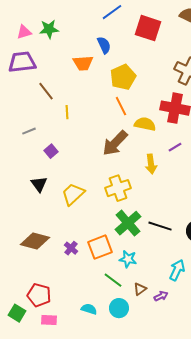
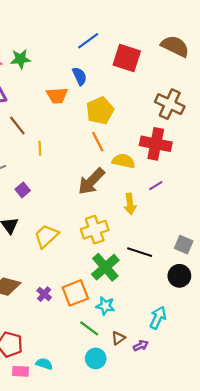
black line: (160, 226) -> (140, 252), moved
cyan semicircle: (89, 309) -> (44, 364), moved

